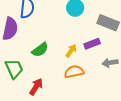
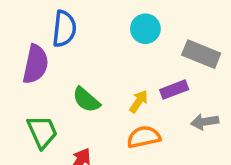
green semicircle: (40, 50) -> (86, 100), turned 78

